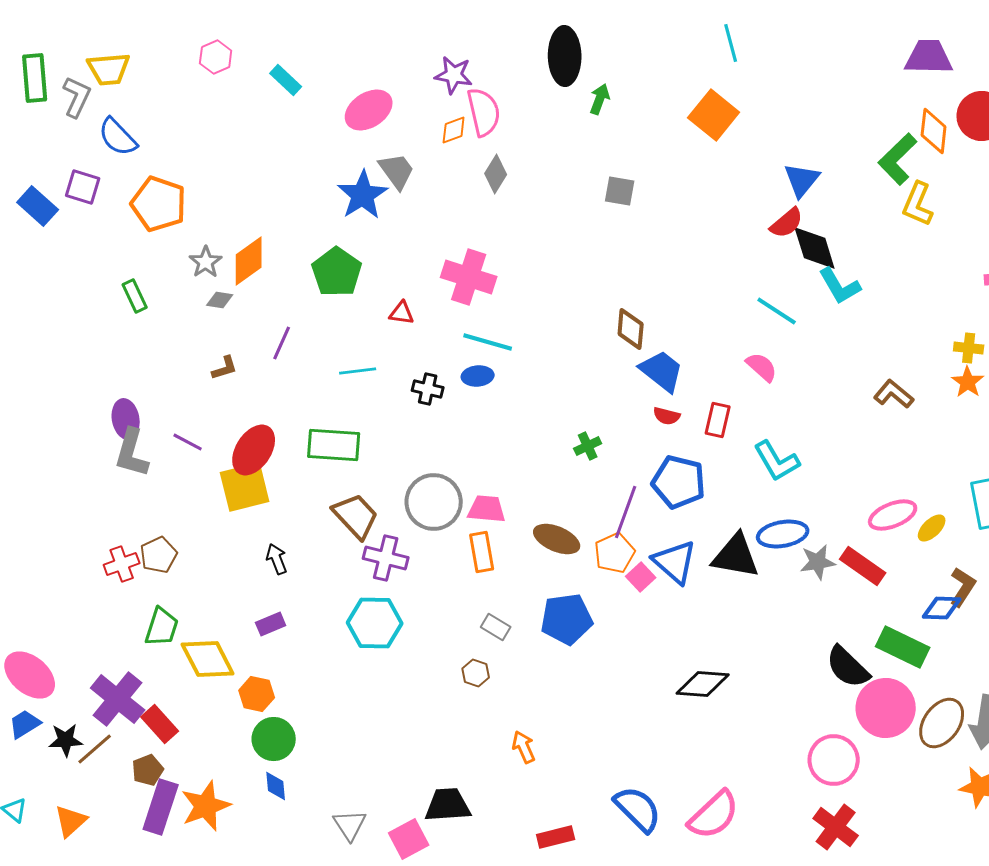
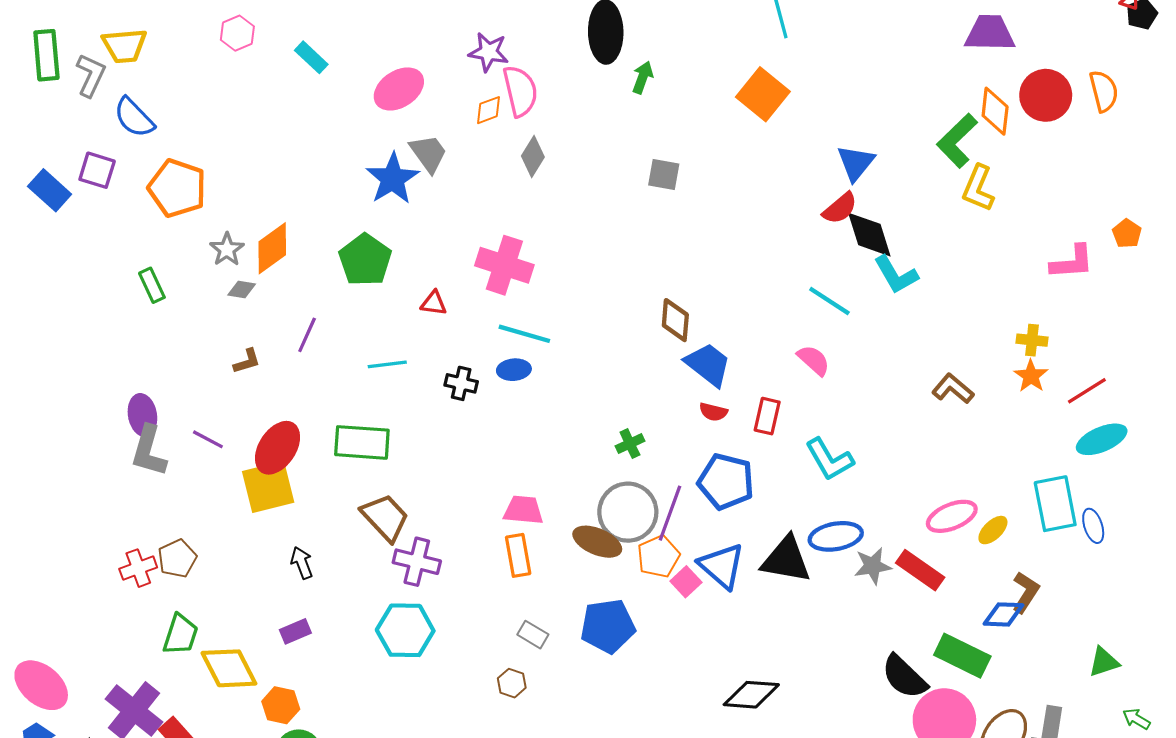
gray circle: (434, 502) -> (628, 512), moved

